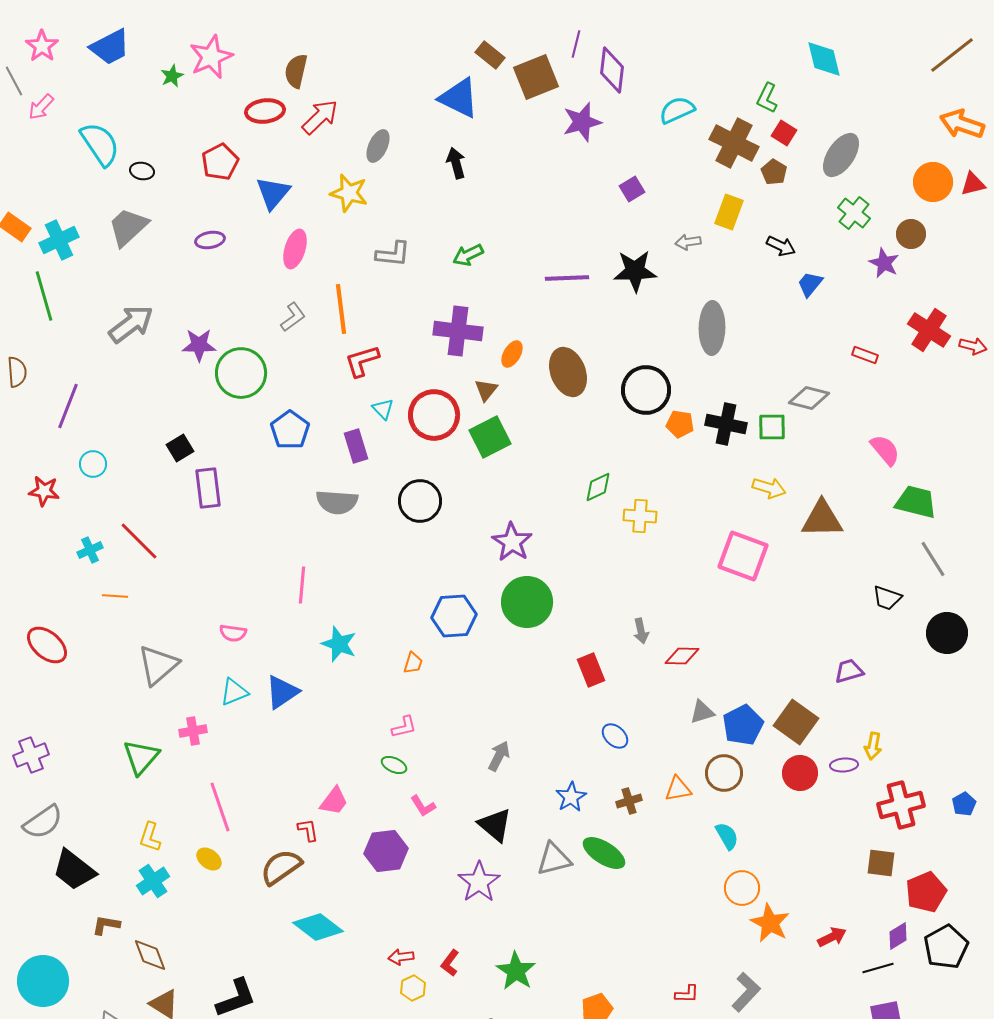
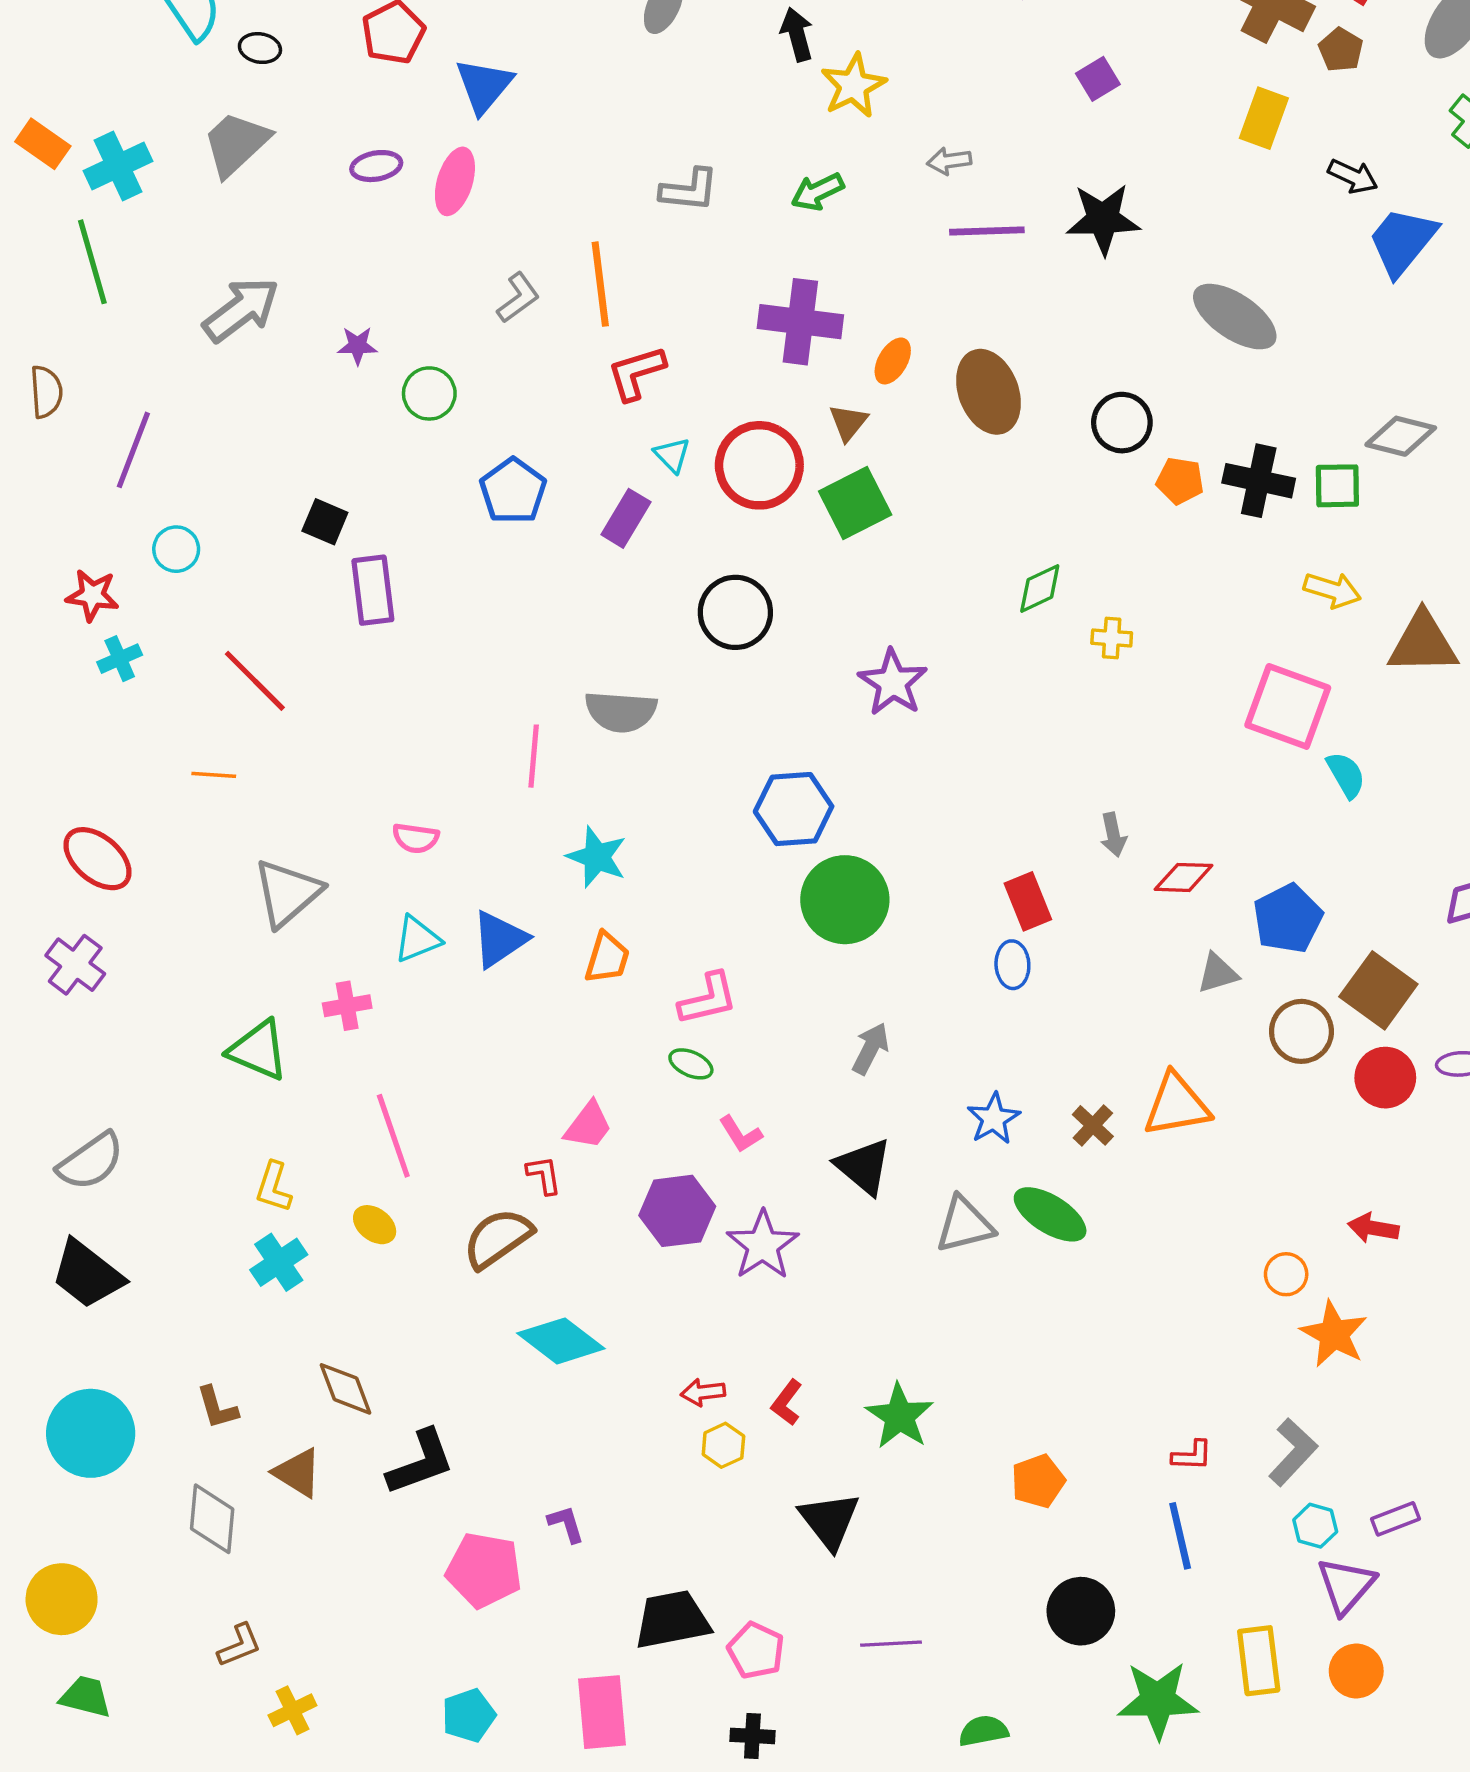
yellow star: (349, 193) -> (853, 86), moved, turned 30
gray arrow: (688, 242) -> (949, 161), moved
pink ellipse: (295, 249) -> (455, 181), moved
blue trapezoid: (810, 284) -> (1402, 241), size x1.6
gray ellipse: (712, 328) -> (1235, 317), turned -57
purple star: (199, 345) -> (357, 346), size x0.7
green circle: (241, 373) -> (429, 393), size x0.6
black circle: (646, 390) -> (1122, 423), size x0.7
purple rectangle: (356, 446) -> (626, 518), turned 48
black square: (180, 448) -> (325, 522), turned -36
gray semicircle: (337, 502) -> (621, 712), moved
yellow cross: (640, 516) -> (1112, 638), size x0.7
cyan cross: (90, 550) -> (120, 659), moved
green circle: (527, 602) -> (845, 900), moved
orange trapezoid: (413, 663) -> (607, 958), moved, size x1.4
blue pentagon: (743, 725) -> (1288, 919), moved
pink L-shape: (404, 727) -> (708, 999), size x1.4
blue ellipse: (615, 736) -> (1012, 965), moved, turned 44
purple cross: (31, 755) -> (75, 965), moved, turned -32
green triangle: (141, 757) -> (258, 1050), turned -48
brown circle: (724, 773) -> (1301, 1031), moved
orange triangle: (678, 789) -> (1177, 1105), size x1.5
brown cross: (629, 801) -> (1093, 1125), turned -30
cyan semicircle: (727, 836) -> (1346, 775), moved
black trapezoid: (74, 870) -> (87, 1274), moved
purple star: (479, 882) -> (763, 1245), moved
orange circle: (742, 888) -> (1286, 1274), size x0.7
brown L-shape: (106, 925) -> (217, 1408), moved, turned -116
red arrow: (832, 937) -> (1373, 1228), moved, turned -144
brown diamond: (150, 955) -> (345, 1389), moved

